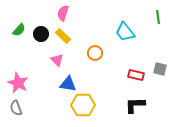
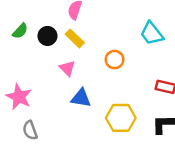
yellow hexagon: (83, 105) -> (121, 118), moved
gray semicircle: (16, 108) -> (30, 130), moved

